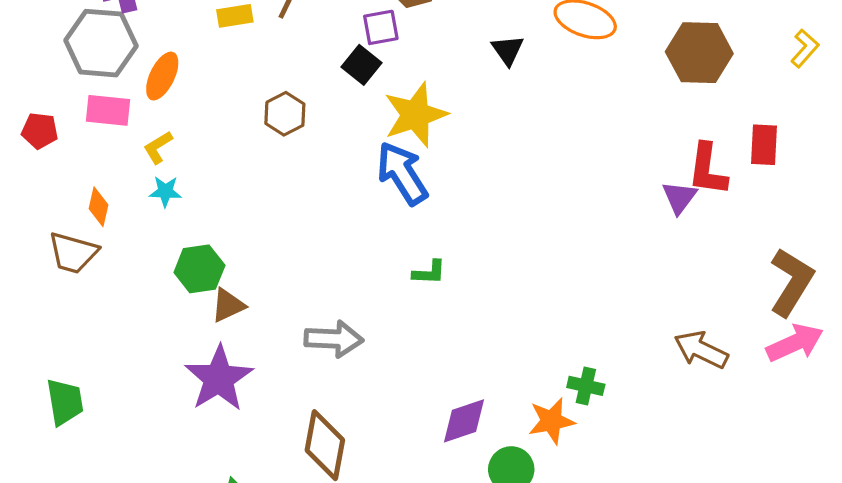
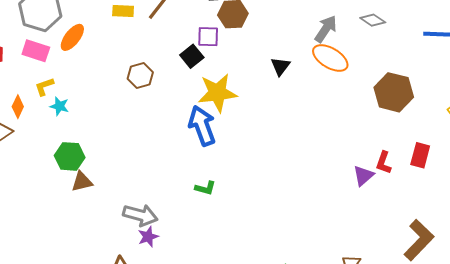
yellow L-shape: (158, 147) -> (44, 87), moved
red L-shape: (708, 169) -> (384, 163), size x0.7
purple star: (219, 378) -> (148, 237), moved, size x0.5

